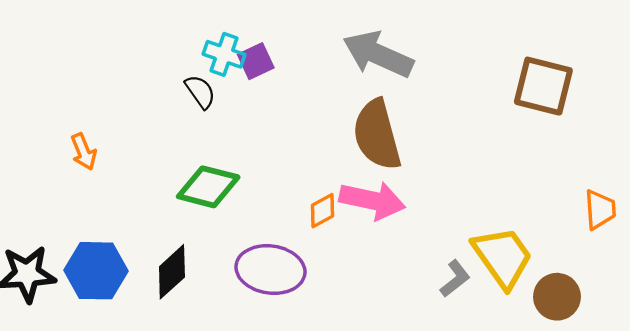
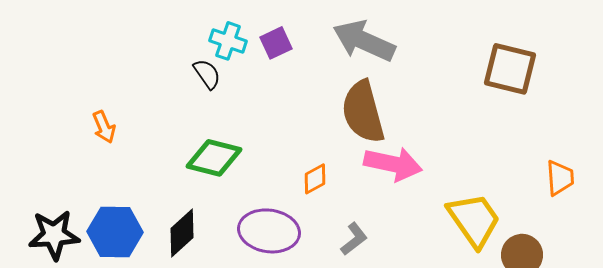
purple square: (256, 61) -> (276, 43), moved
pink arrow: (372, 200) -> (393, 164), moved
gray L-shape: (455, 279) -> (354, 239), moved

